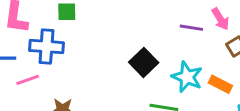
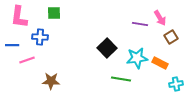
blue cross: (46, 47) -> (40, 37), size x0.7
cyan star: (187, 77) -> (137, 58), turned -30

